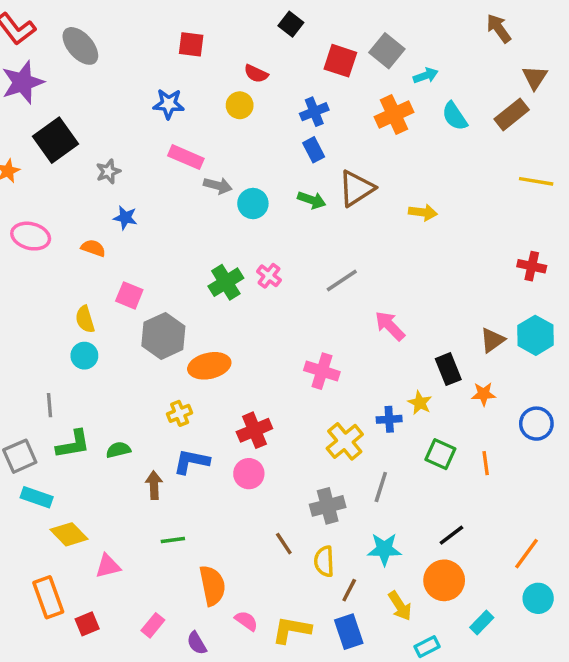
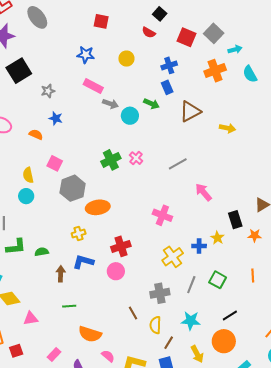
red semicircle: (256, 74) -> (149, 32), moved
green arrow: (312, 200) -> (151, 104), moved
green square: (440, 454) -> (218, 280), moved
orange semicircle: (212, 585) -> (90, 334), turned 115

